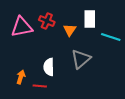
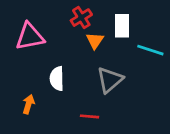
red cross: (47, 21) -> (81, 18), moved, turned 35
white semicircle: (49, 67) -> (57, 79), moved
red line: (40, 86) -> (89, 116), moved

